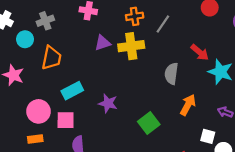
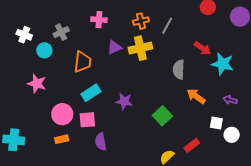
orange trapezoid: (51, 58) -> (83, 62), moved
orange arrow: (188, 105) -> (196, 96), turned -78

